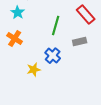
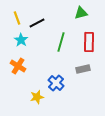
red rectangle: (86, 15) -> (89, 42), turned 42
green line: (56, 26) -> (61, 42), moved

